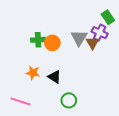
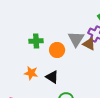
orange circle: (52, 43) -> (57, 50), moved
brown triangle: (92, 43) -> (89, 44), turned -32

